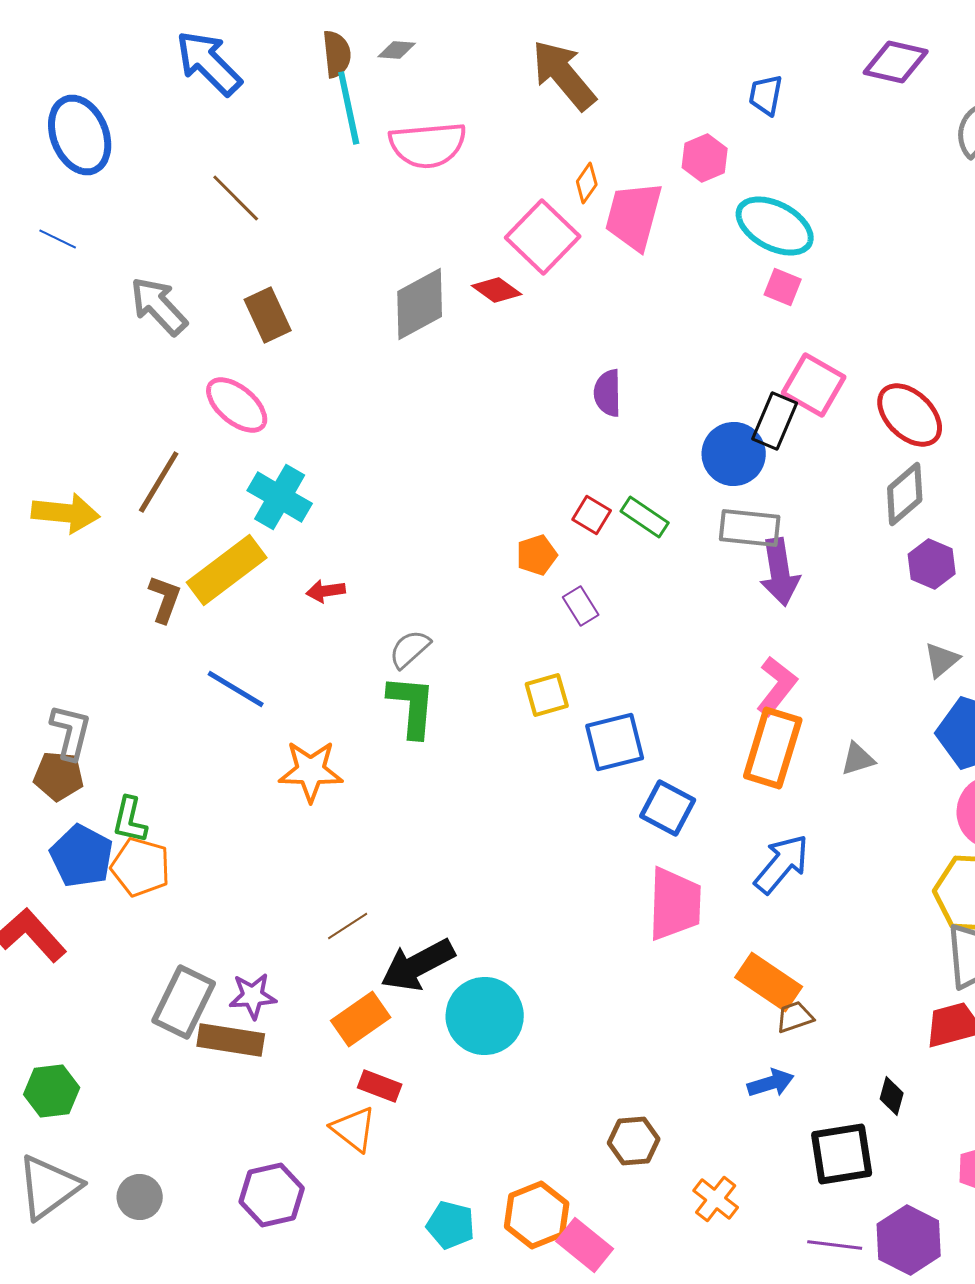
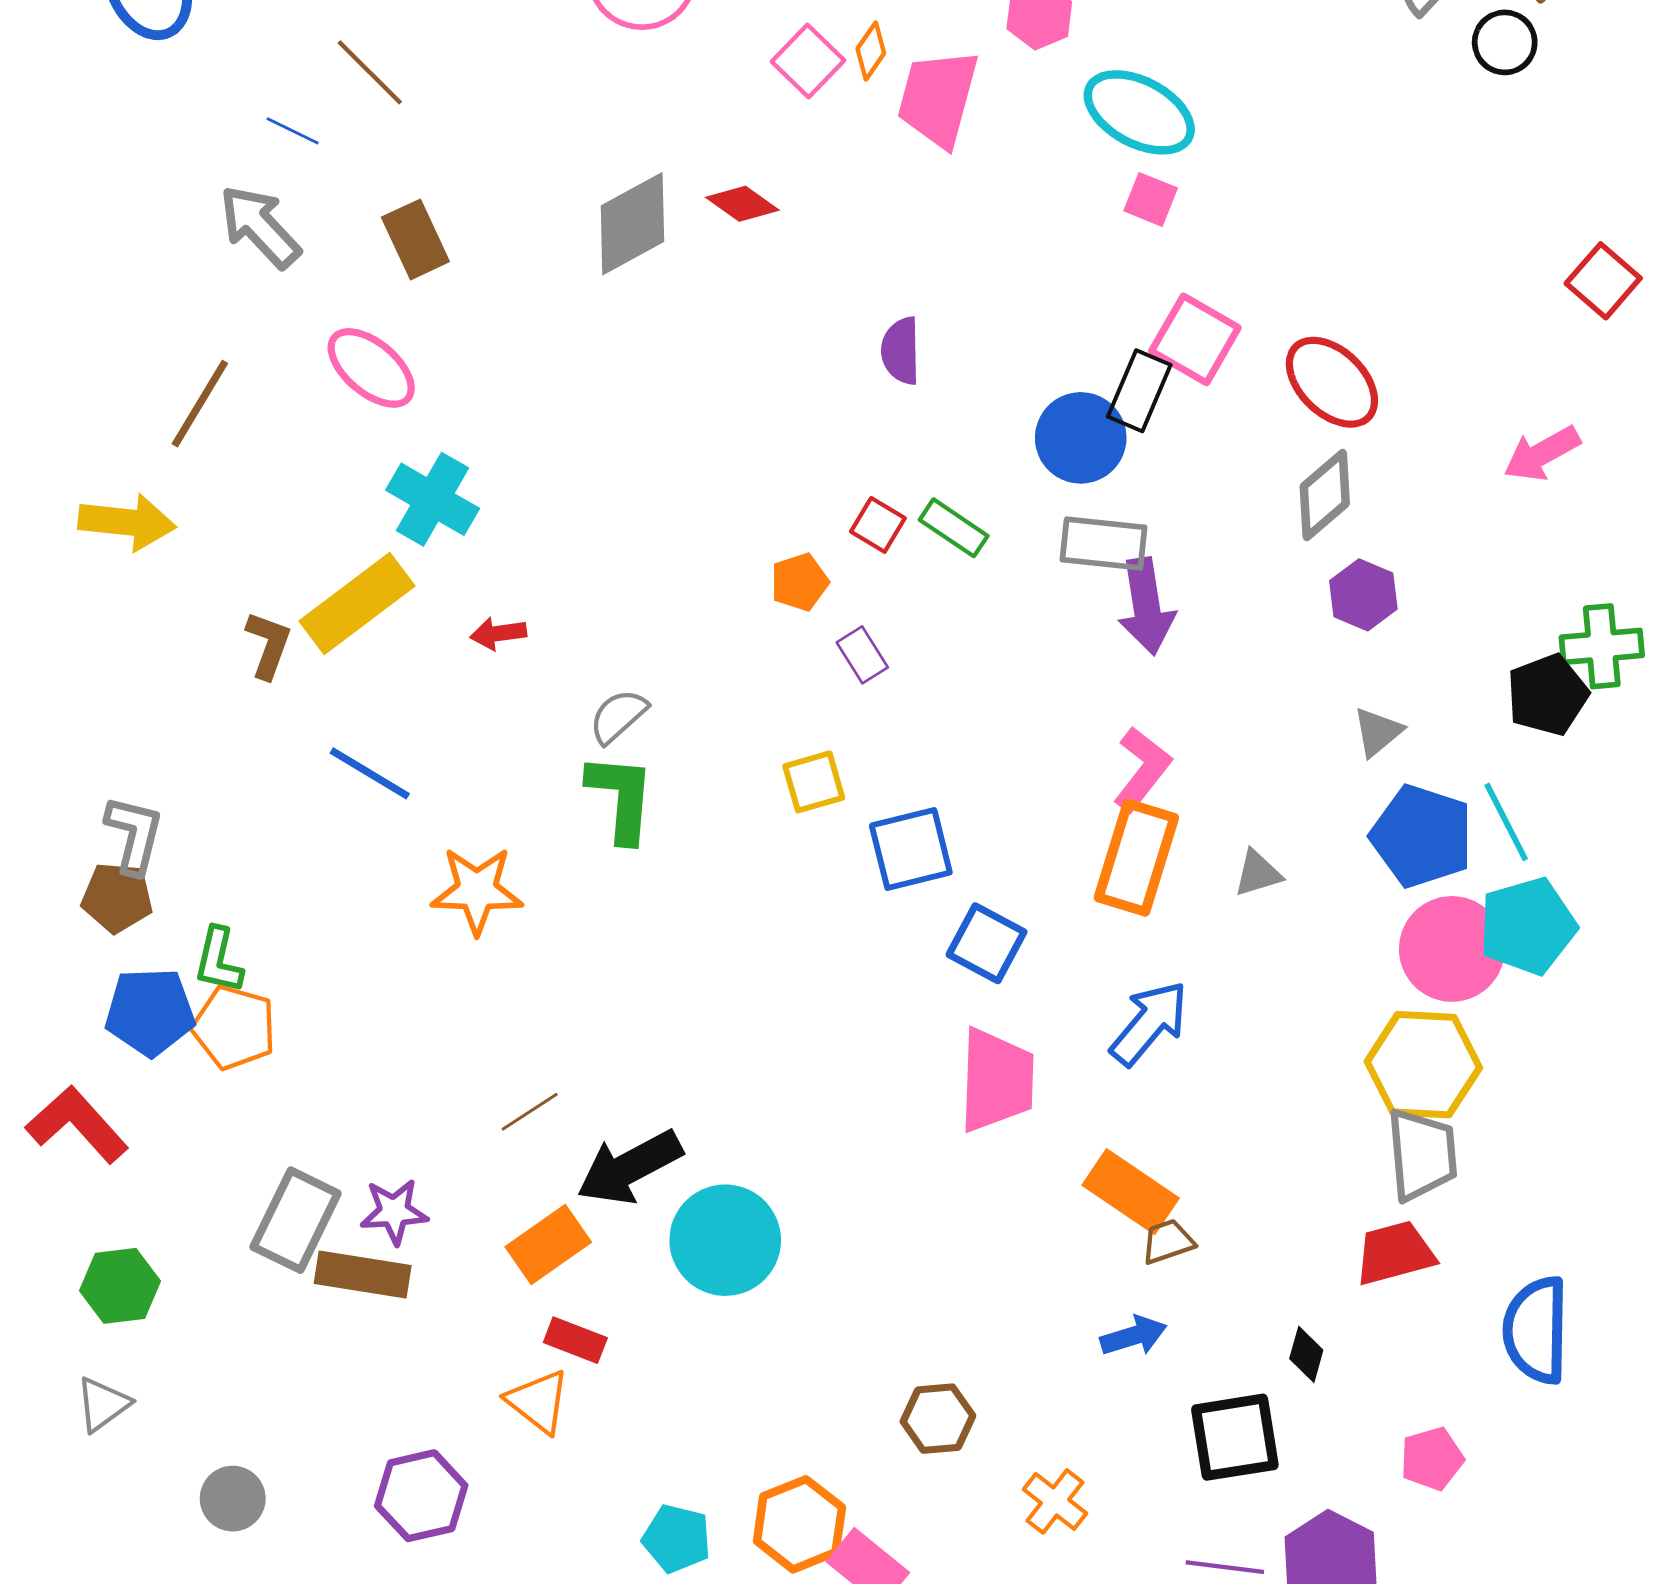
pink square: (543, 237) -> (808, 61), moved, size x0.7
blue line: (58, 239) -> (293, 131), moved
brown line: (159, 482) -> (200, 404), moved
blue pentagon: (82, 856) -> (150, 1012), turned -30
green hexagon: (52, 1091) -> (120, 1286), moved
gray triangle: (49, 1187) -> (103, 1404), moved, size x0.6

